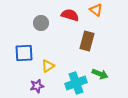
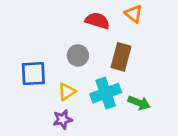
gray circle: (41, 23) -> (78, 55), moved
cyan cross: (76, 83) -> (106, 93), moved
purple star: (37, 86) -> (63, 119), moved

